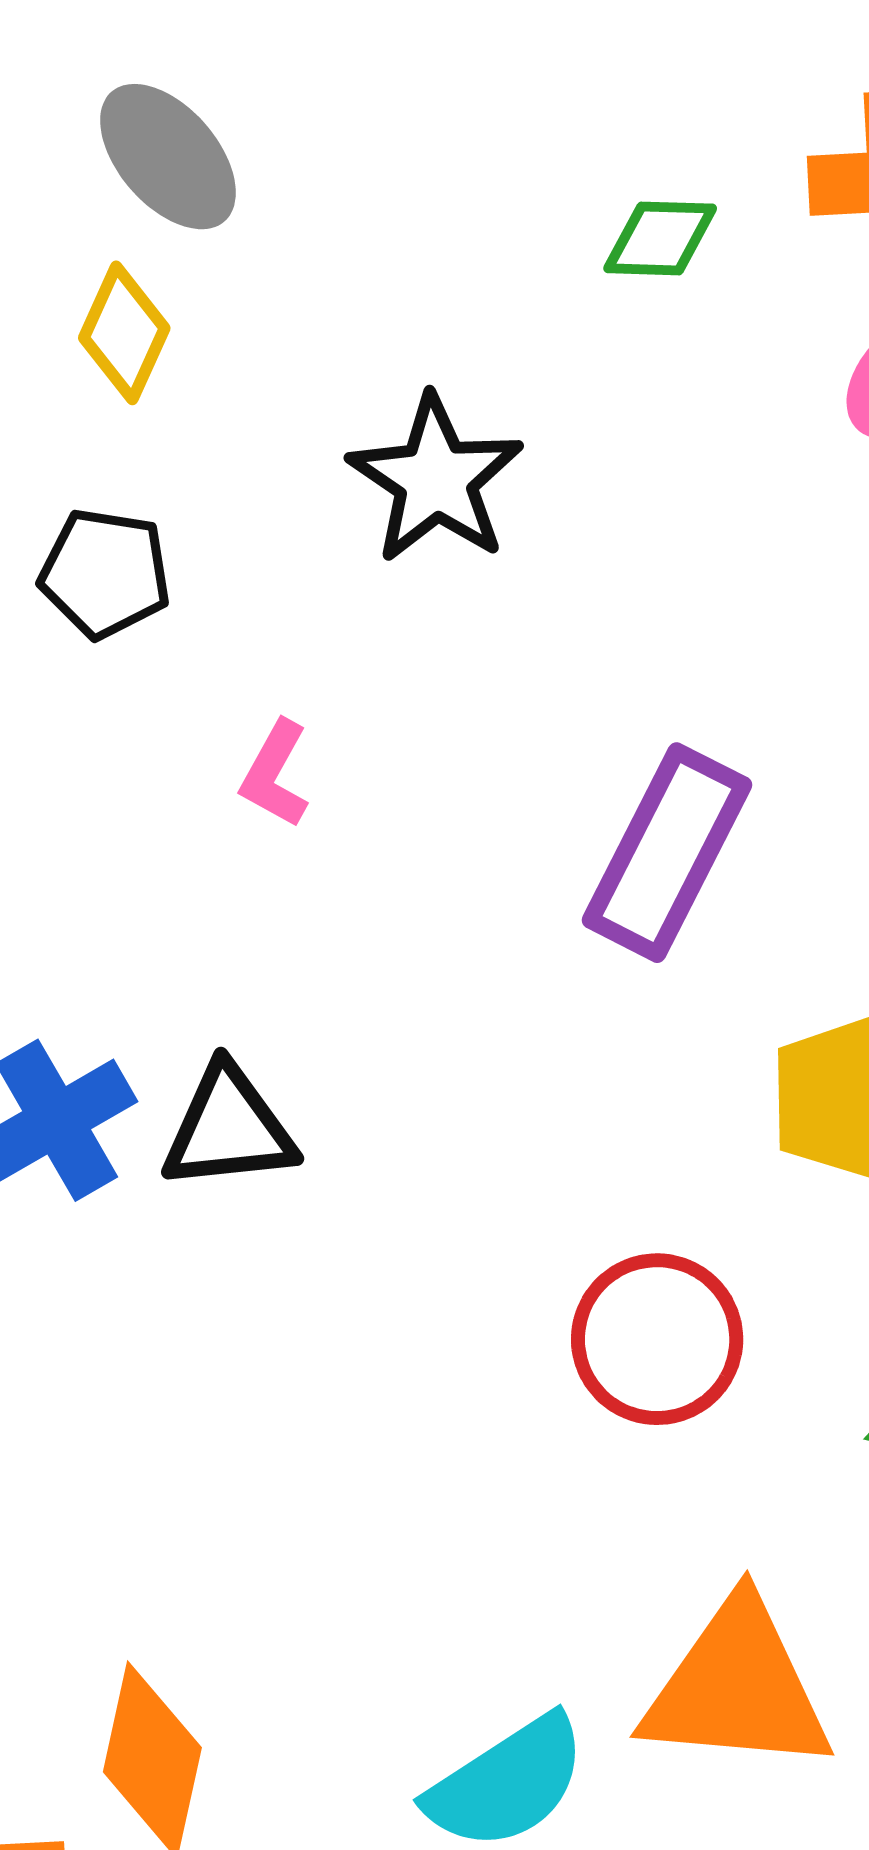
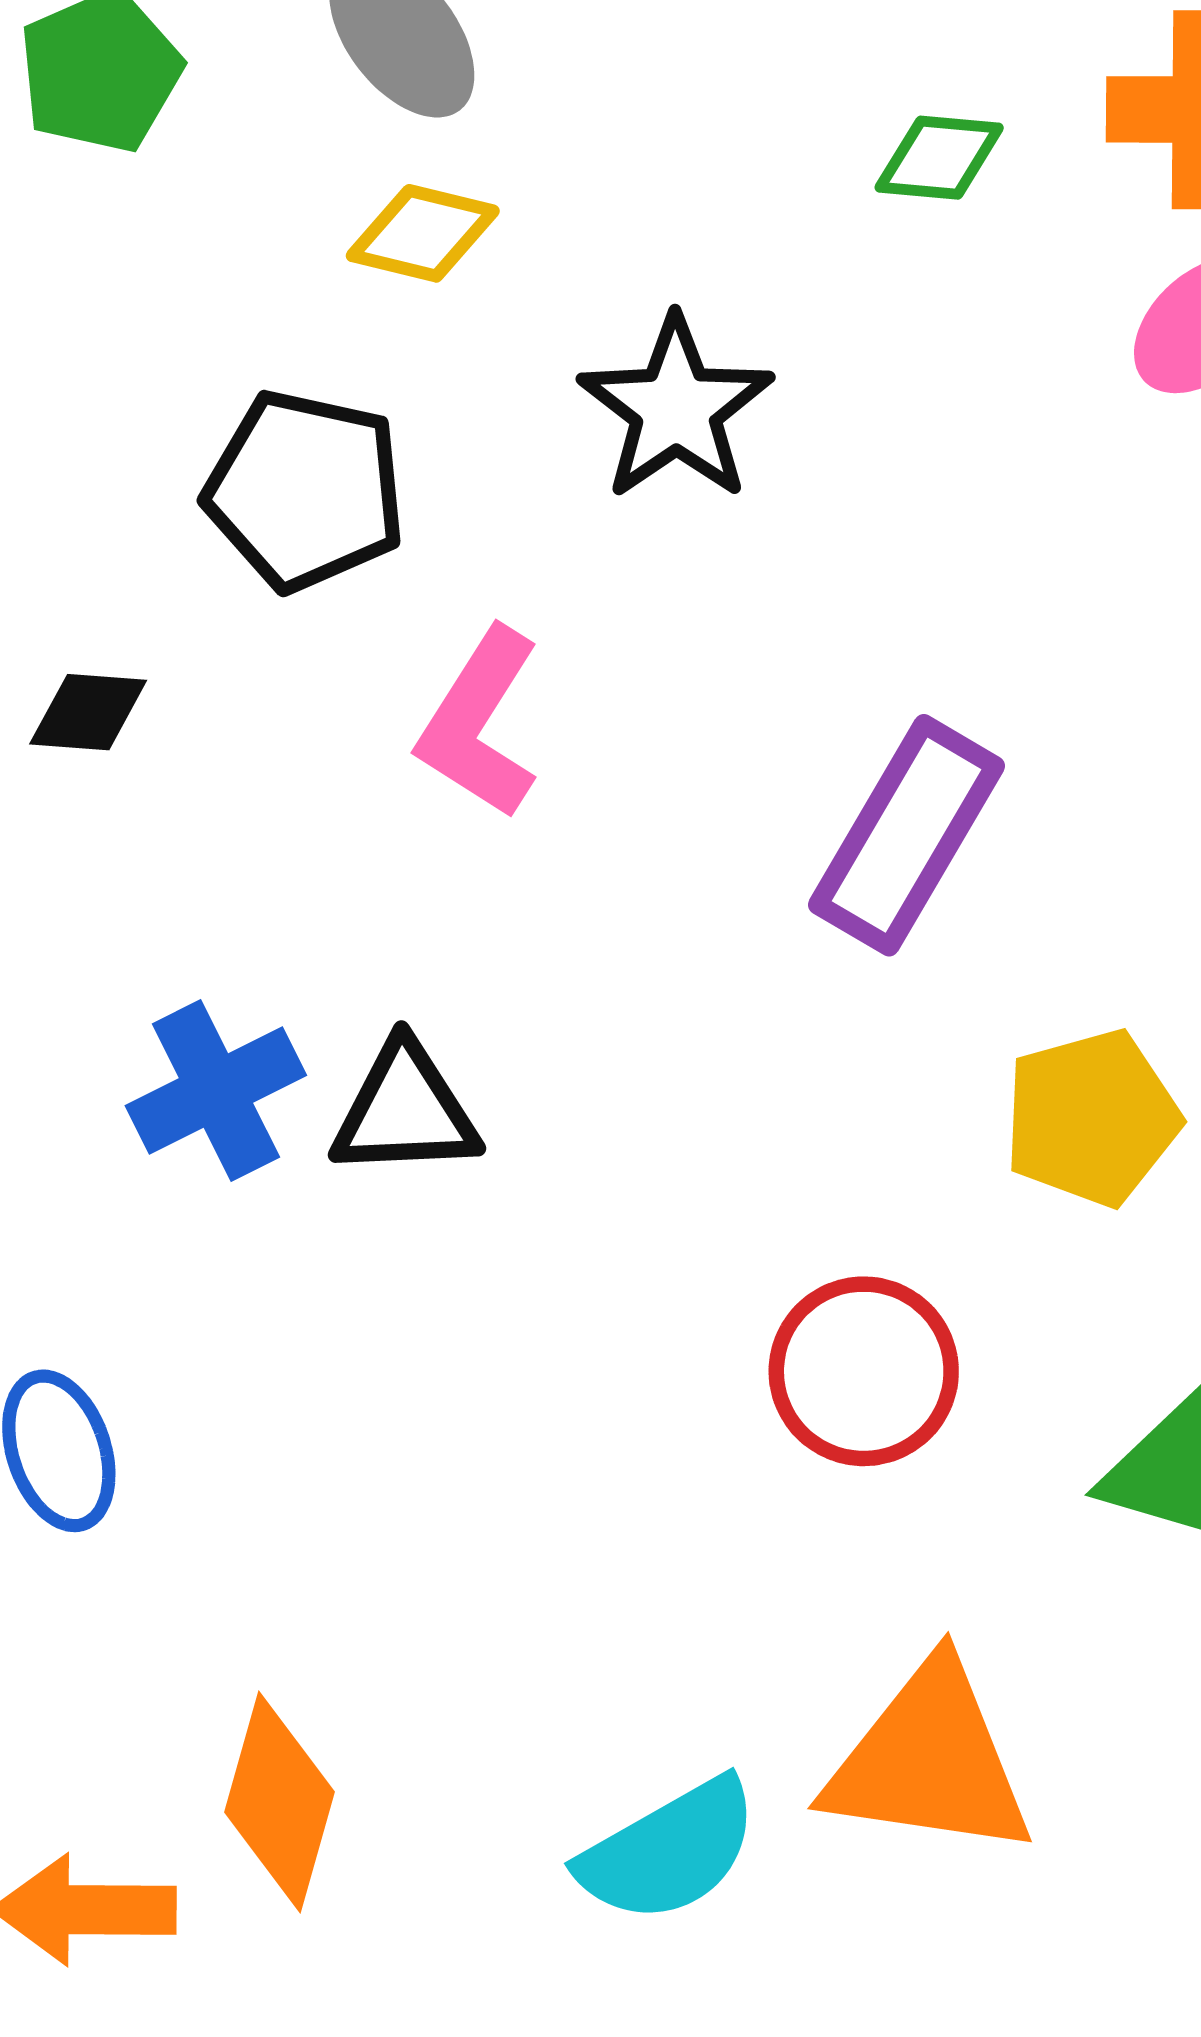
yellow diamond: (124, 333) -> (423, 233), moved, turned 76
black pentagon: (105, 573) -> (305, 490), size x1.4
pink L-shape: (275, 774) -> (479, 723), size x1.6

